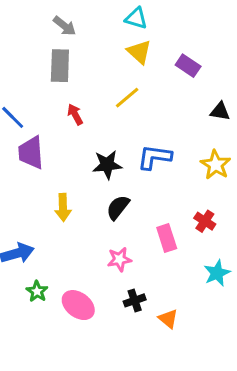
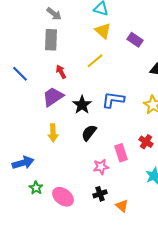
purple trapezoid: (31, 153) -> (53, 97), moved, turned 60
black star: (107, 165) -> (82, 105), turned -30
pink star: (119, 259) -> (101, 167), moved

